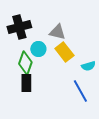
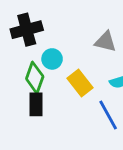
gray triangle: (57, 32) -> (105, 42), moved
yellow rectangle: (64, 52) -> (80, 83), moved

